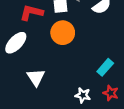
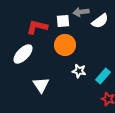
white star: (83, 95) -> (79, 71), moved

